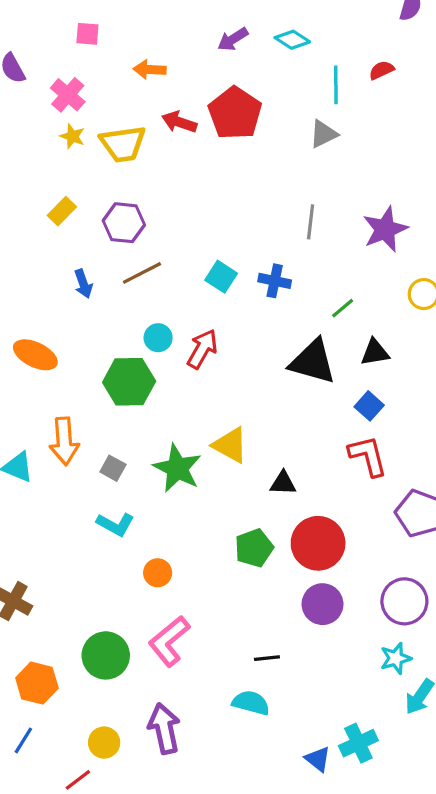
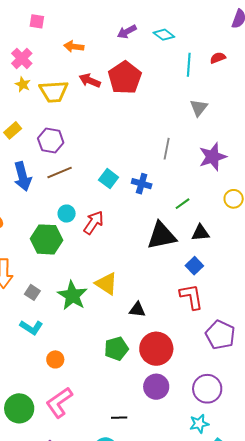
gray triangle: (323, 134) -> (199, 108), moved, turned -30
blue arrow: (83, 284) -> (23, 176), size x1.6
black triangle: (313, 362) -> (161, 236), turned -32

